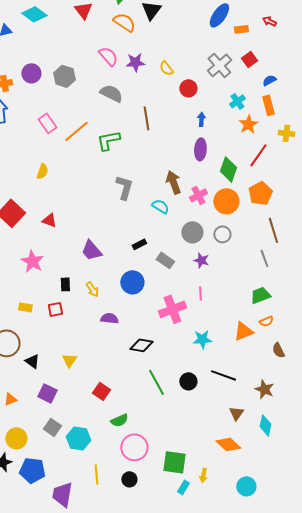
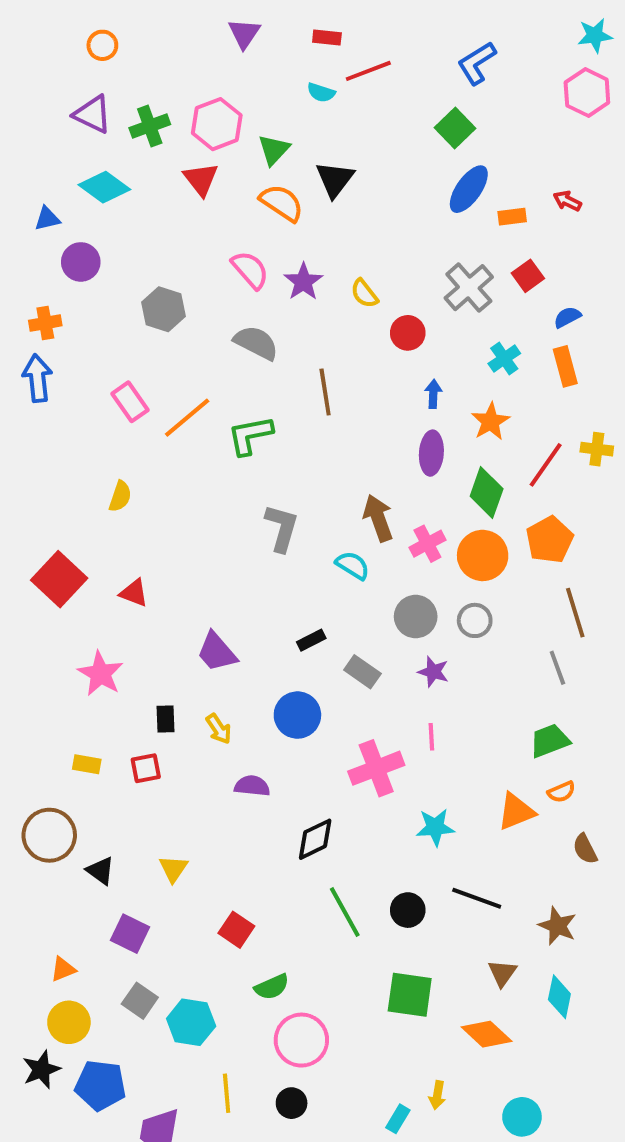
purple star: (135, 62) -> (303, 282), turned -30
purple circle: (31, 73) -> (81, 262), moved
orange star: (248, 124) -> (490, 422), moved
yellow cross: (286, 133) -> (597, 449), moved
black diamond: (141, 345) -> (315, 839), turned -35
orange triangle: (10, 399) -> (63, 969), moved
green square: (174, 462) -> (410, 995), moved

